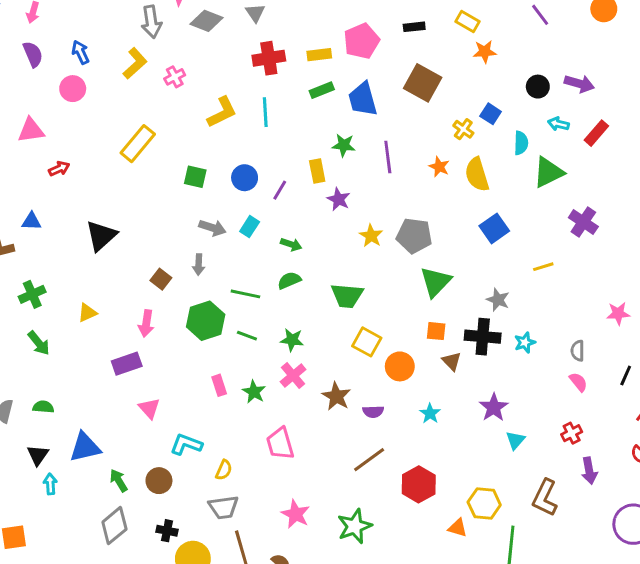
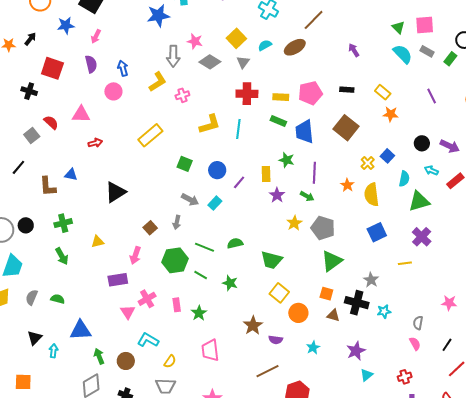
green rectangle: (322, 90) -> (278, 121), turned 35
purple cross: (583, 222) -> (422, 237), moved
green arrow: (291, 244) -> (307, 196), moved
brown triangle: (452, 361) -> (333, 315), turned -40
pink cross: (293, 376) -> (147, 299), moved
black triangle: (38, 455) -> (35, 338), moved

